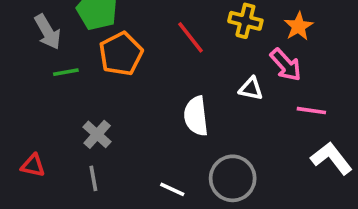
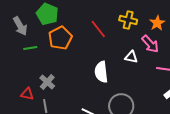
red triangle: (33, 166) -> (27, 94), moved

